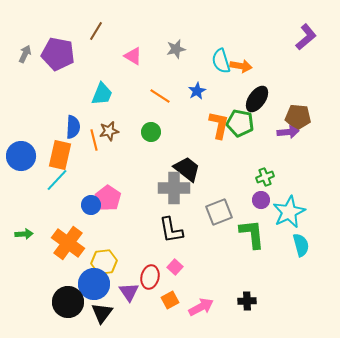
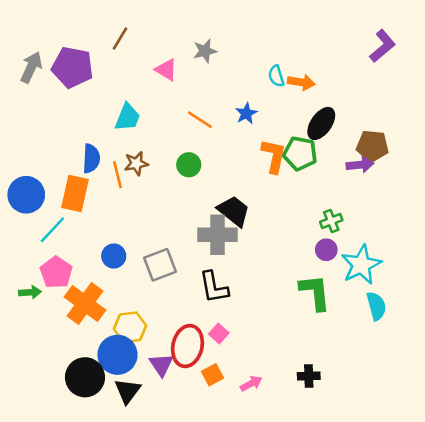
gray star: (176, 49) -> (205, 51), moved
gray arrow: (25, 54) -> (31, 67), size x1.4
cyan semicircle: (221, 61) -> (276, 76), size x0.7
cyan line: (57, 180) -> (52, 230), moved
pink pentagon: (108, 198) -> (56, 272), moved
gray square: (219, 212) -> (160, 265), moved
red ellipse: (150, 277) -> (187, 346), size x1.4
pink arrow: (201, 307) -> (251, 384), size x0.7

